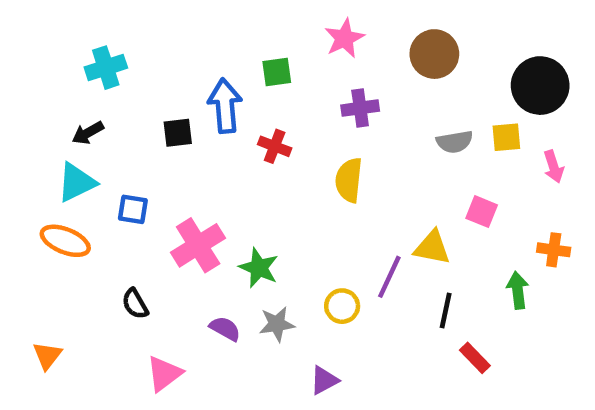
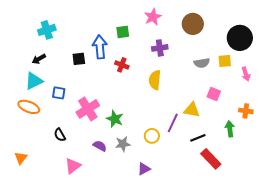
black line: (446, 311) -> (198, 138), turned 56
red rectangle: (475, 358) -> (211, 159), size x1.5

